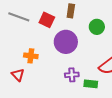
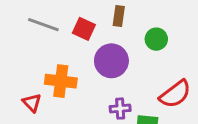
orange cross: (31, 56) -> (61, 81), size x1.5
red triangle: (18, 75) -> (32, 103), moved

